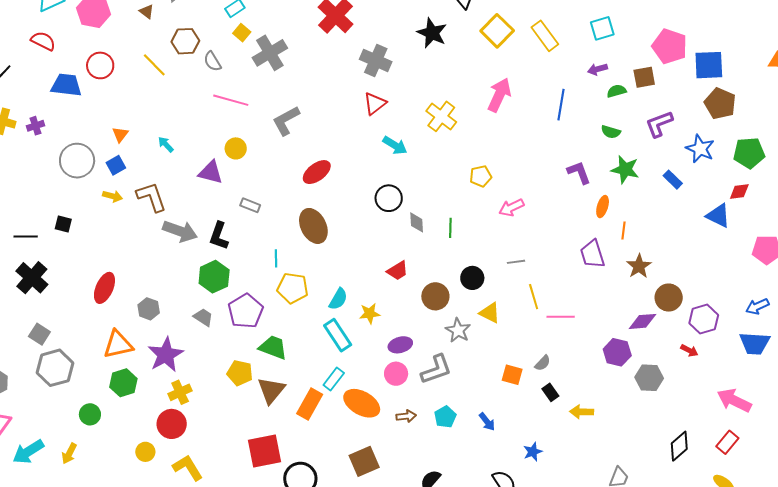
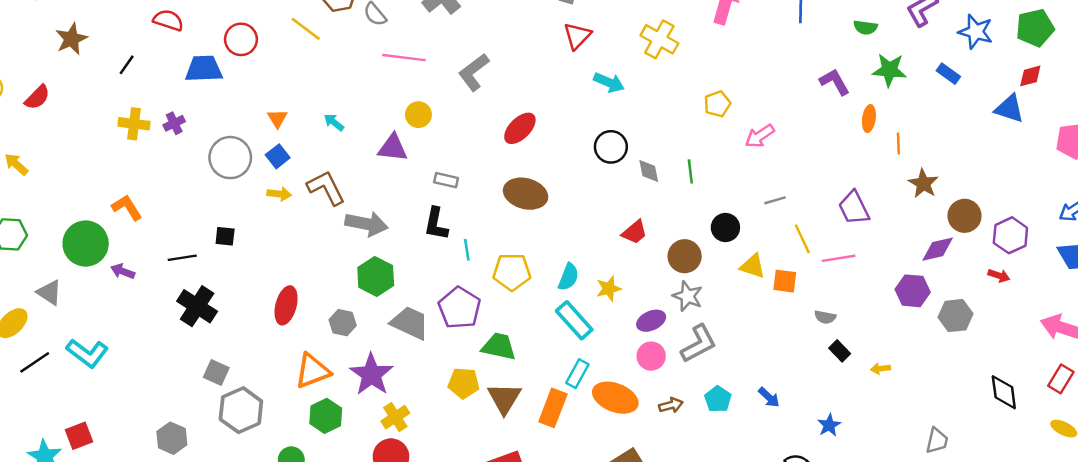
brown ellipse: (313, 226) -> (526, 194), turned -40
black L-shape: (219, 236) -> (436, 224), moved
purple trapezoid: (592, 254) -> (854, 208), moved
cyan line: (276, 258) -> (467, 250), moved
green hexagon: (214, 277) -> (376, 276), moved
gray trapezoid: (203, 317) -> (410, 323), size x1.6
gray star: (458, 330) -> (688, 296), moved
gray semicircle: (543, 363) -> (825, 317), turned 66
orange square: (512, 375) -> (785, 281), moved
yellow arrow: (582, 412) -> (881, 369), size x0.7
black diamond: (679, 446) -> (1004, 392), turned -48

